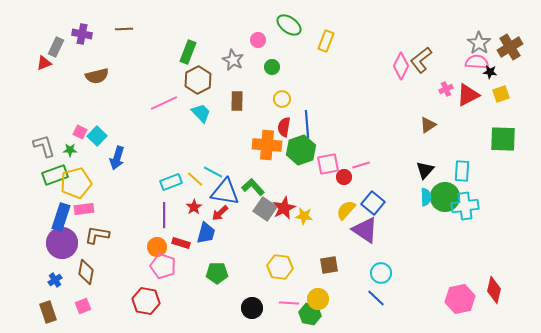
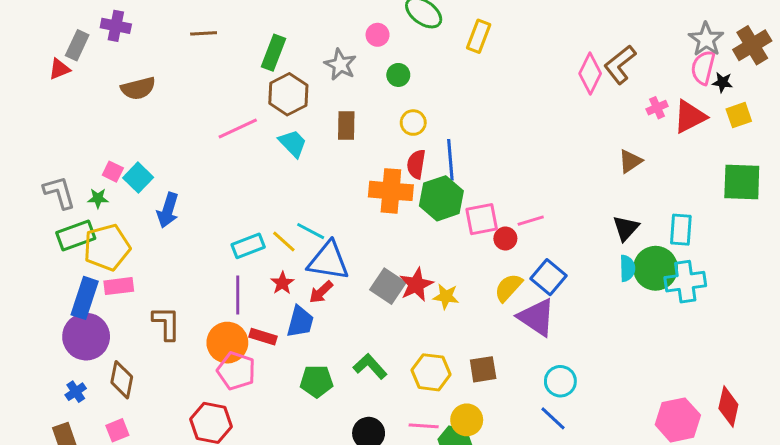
brown line: (124, 29) -> (204, 33), moved
pink semicircle: (477, 62) -> (703, 68), turned -80
green L-shape: (253, 187) -> (370, 366), moved
brown L-shape: (97, 235) -> (166, 323), moved, turned 80
orange circle: (157, 247) -> (227, 343), size x1.4
yellow hexagon: (280, 267) -> (431, 372), moved

